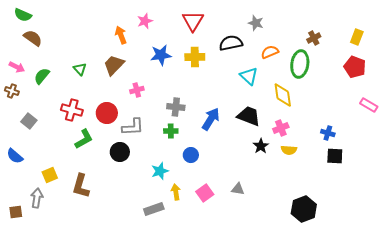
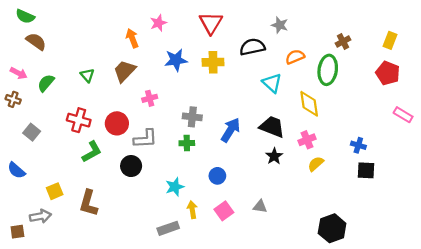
black star: (261, 146) -> (274, 156), moved
yellow semicircle: (289, 150) -> (316, 164), turned 133
blue circle: (191, 155) -> (217, 176), moved
gray arrow: (37, 198) -> (40, 216), turned 72

